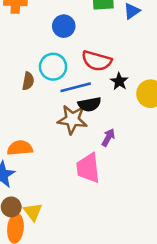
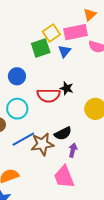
black star: (119, 81) -> (67, 88), moved
blue line: (76, 87) -> (23, 139), moved
black semicircle: (90, 104) -> (63, 134), moved

